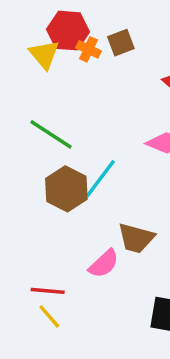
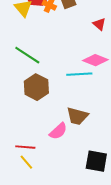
cyan line: (100, 179) -> (79, 74), moved, turned 50

